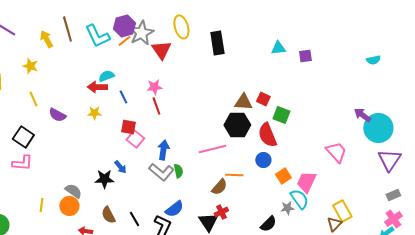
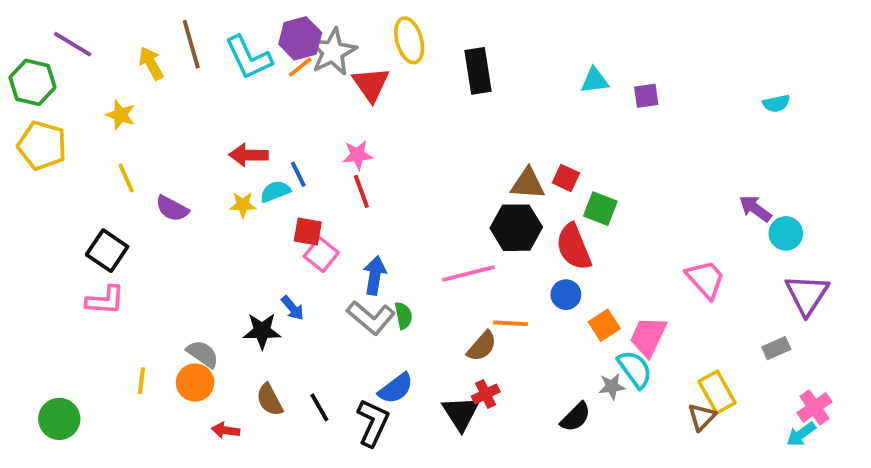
cyan semicircle: (106, 76) -> (275, 191), moved
cyan circle: (378, 128) -> (786, 233), size x0.6
gray rectangle: (393, 195) -> (776, 348), moved

